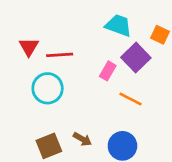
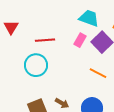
red triangle: (29, 47) -> (11, 27), moved
pink rectangle: (108, 71) -> (80, 40), moved

